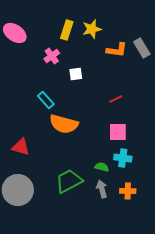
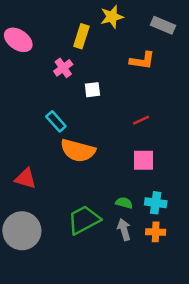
yellow star: (92, 29) -> (112, 17), moved
gray rectangle: (142, 48) -> (163, 25), moved, turned -36
cyan cross: (123, 158) -> (156, 203), moved

